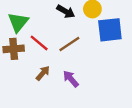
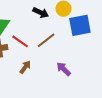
purple arrow: (71, 79) -> (64, 69), moved

